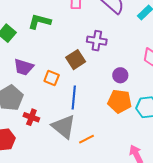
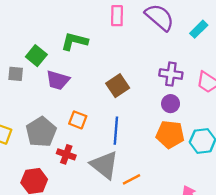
purple cross: (97, 41) -> (171, 74), moved
purple trapezoid: (24, 67) -> (58, 80), moved
orange square: (52, 78) -> (78, 120), moved

